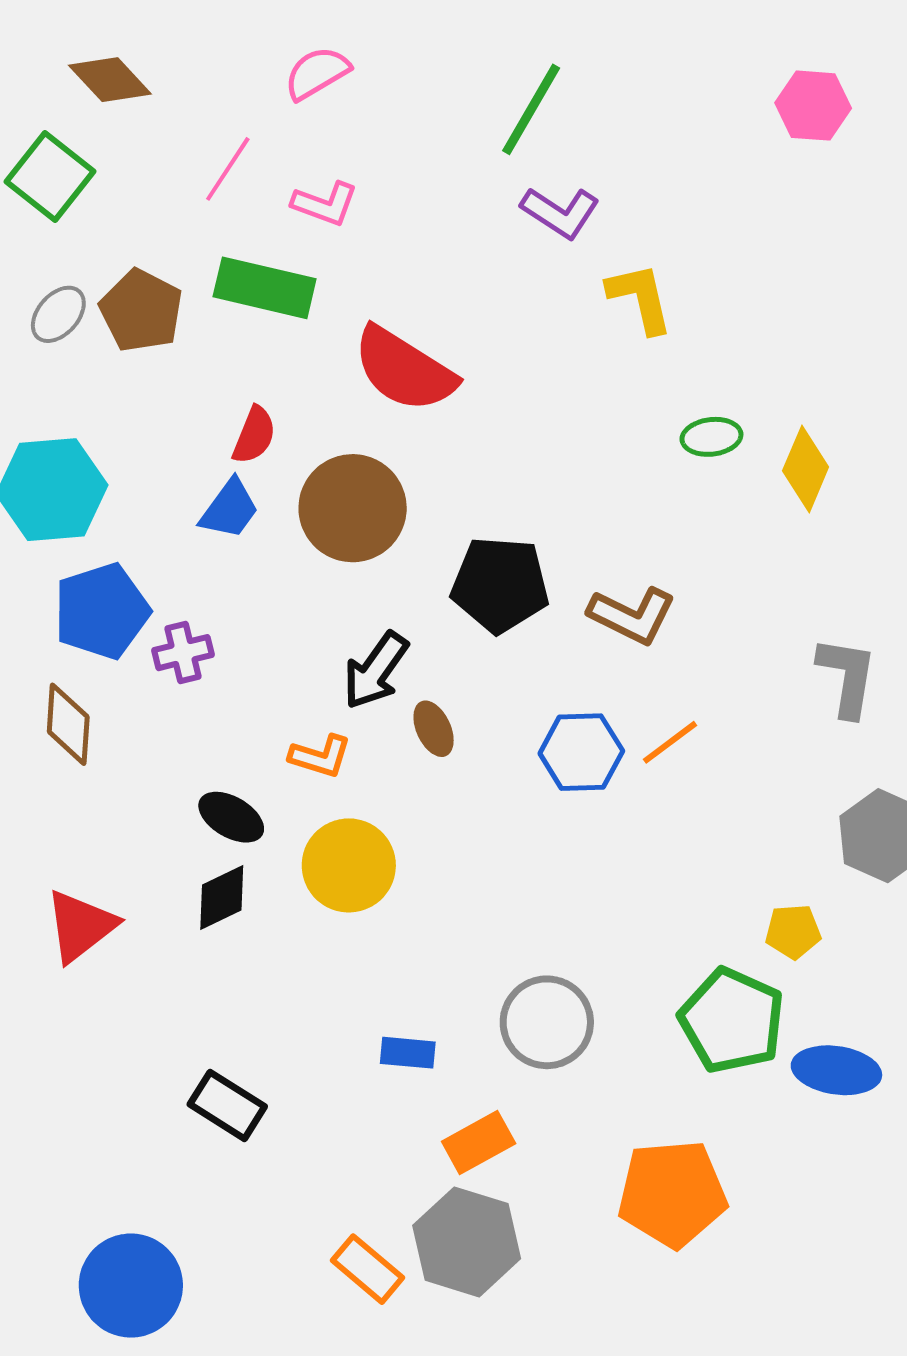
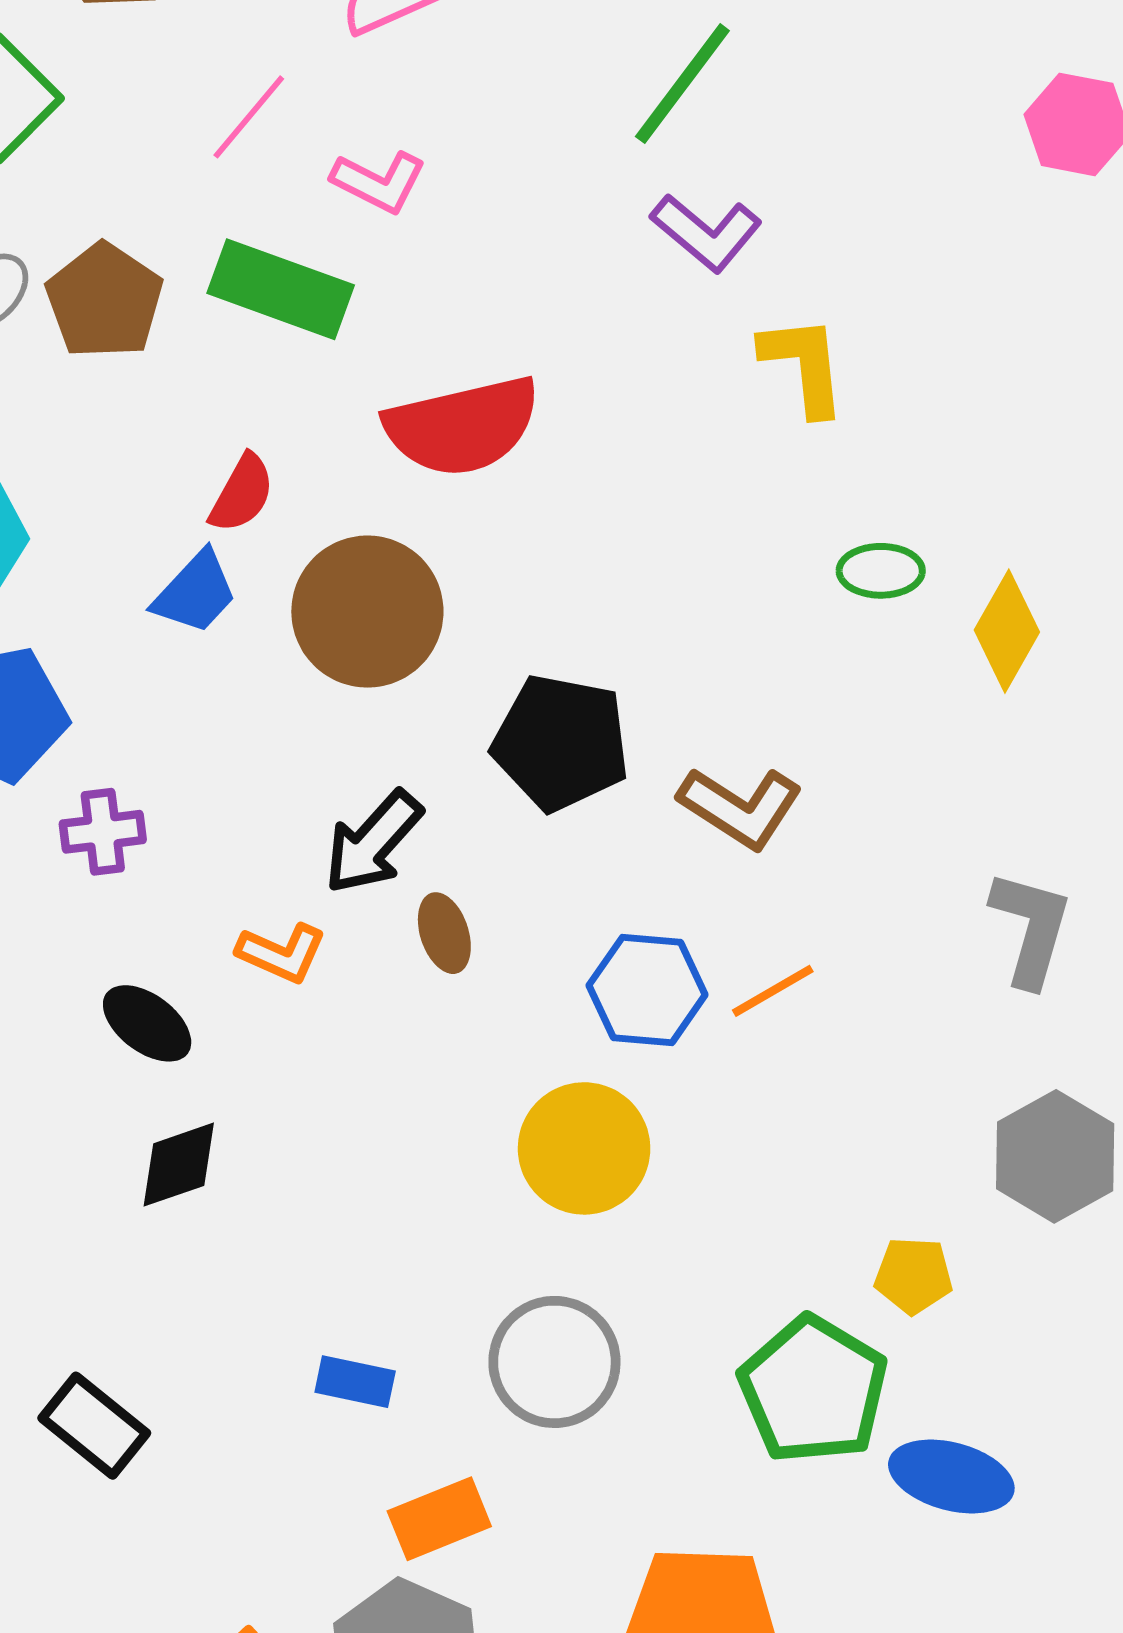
red semicircle: (404, 369) -> (462, 426), turned -52
purple cross: (183, 653) -> (103, 832), moved
yellow circle: (349, 865) -> (584, 1148), moved
black diamond: (222, 897) -> (179, 1165), moved

